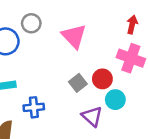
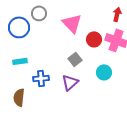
red circle: (102, 79) -> (94, 39), moved
purple triangle: (92, 116) -> (70, 82), moved, turned 36

